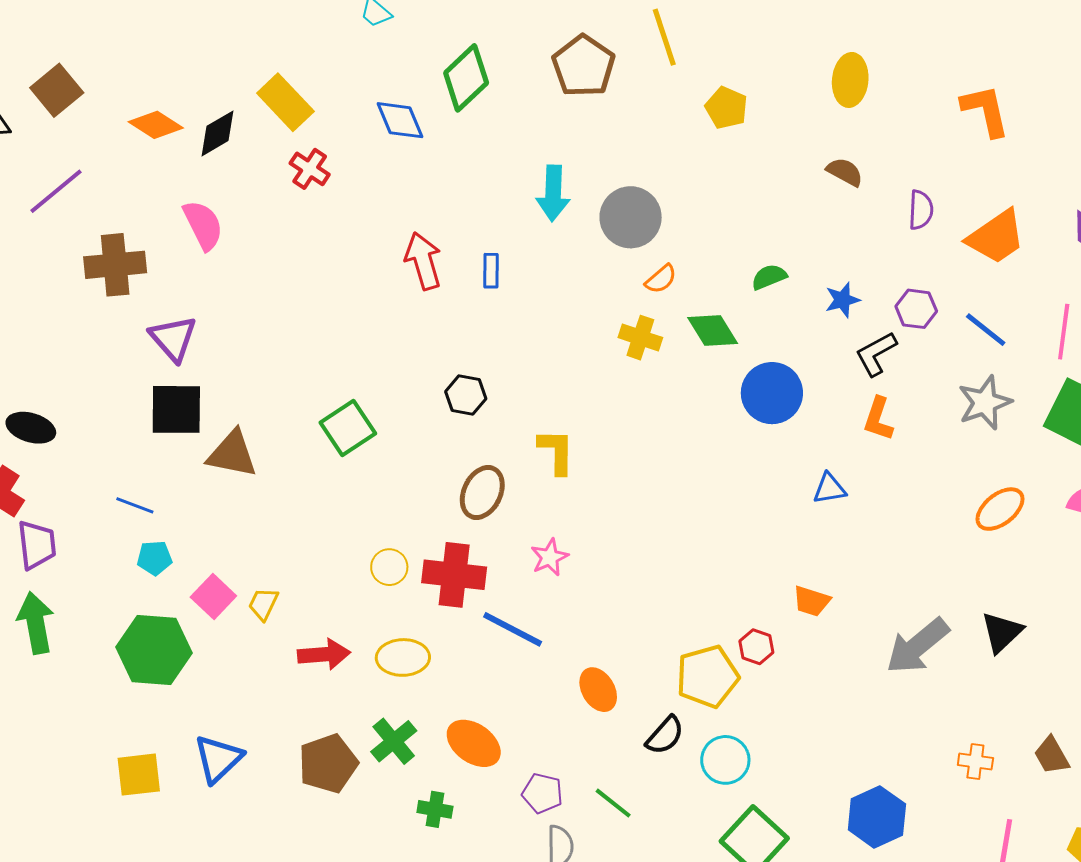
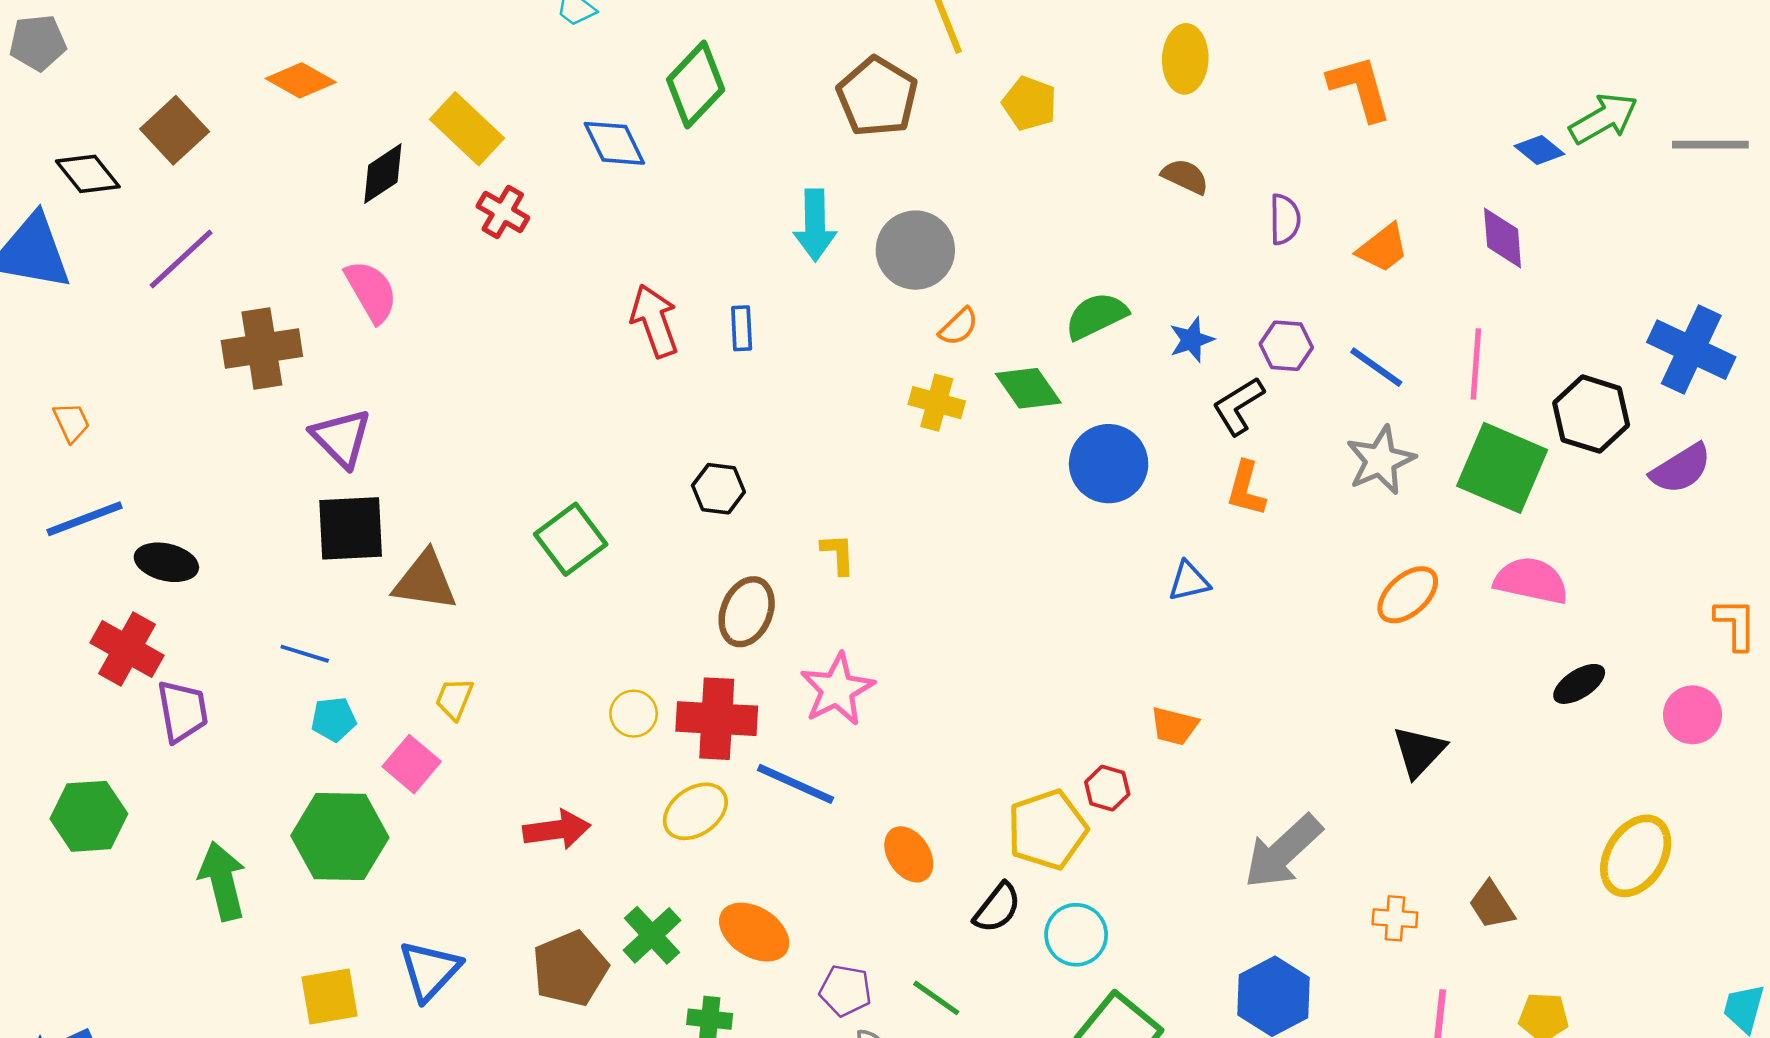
brown pentagon: (583, 66) -> (877, 97), moved
orange diamond: (156, 125) -> (301, 80), moved
orange trapezoid: (996, 237) -> (1383, 248), size x0.7
green semicircle: (769, 277) -> (1096, 316), size x1.4
yellow L-shape: (556, 451) -> (838, 554), size x0.7
pink star: (550, 557) -> (837, 689), size x1.5
yellow trapezoid: (263, 604) -> (454, 699), moved
green arrow: (36, 623) -> (222, 881), moved
gray arrow: (917, 646) -> (1283, 852), moved
yellow ellipse: (403, 657) -> (695, 811), moved, turned -30

